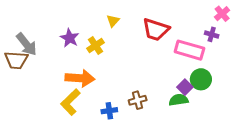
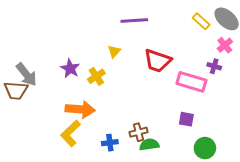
green circle: (201, 79) -> (205, 148), moved
purple square: (185, 87) -> (186, 119), turned -35
green semicircle: (179, 100) -> (149, 145), moved

